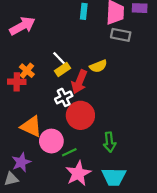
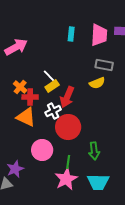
gray rectangle: (121, 35) -> (104, 65), moved
yellow semicircle: (98, 66) -> (97, 83), moved
red cross: (17, 82) -> (30, 97), moved
orange triangle: (31, 126) -> (26, 117), moved
green line: (69, 152) -> (68, 162), moved, turned -56

